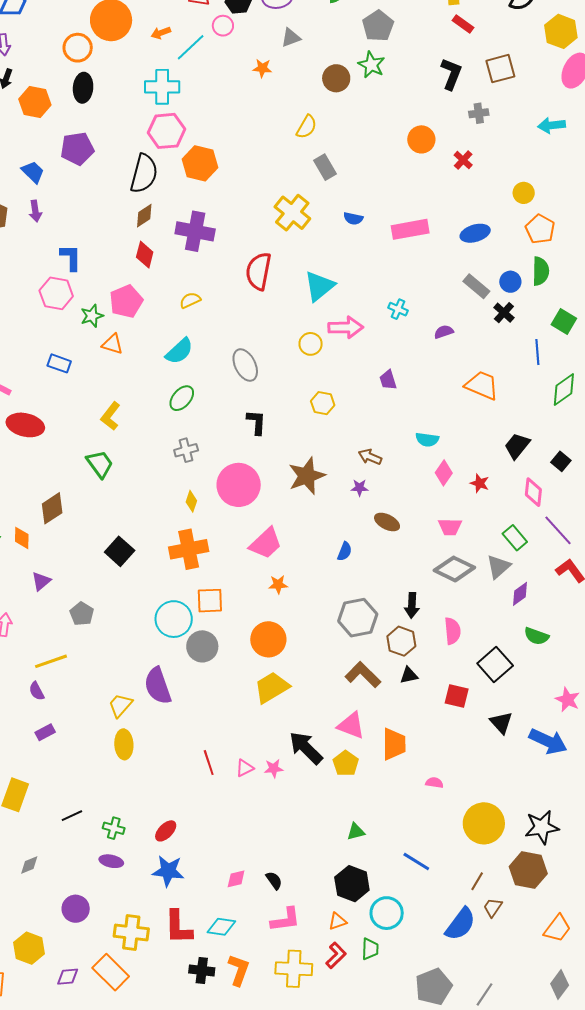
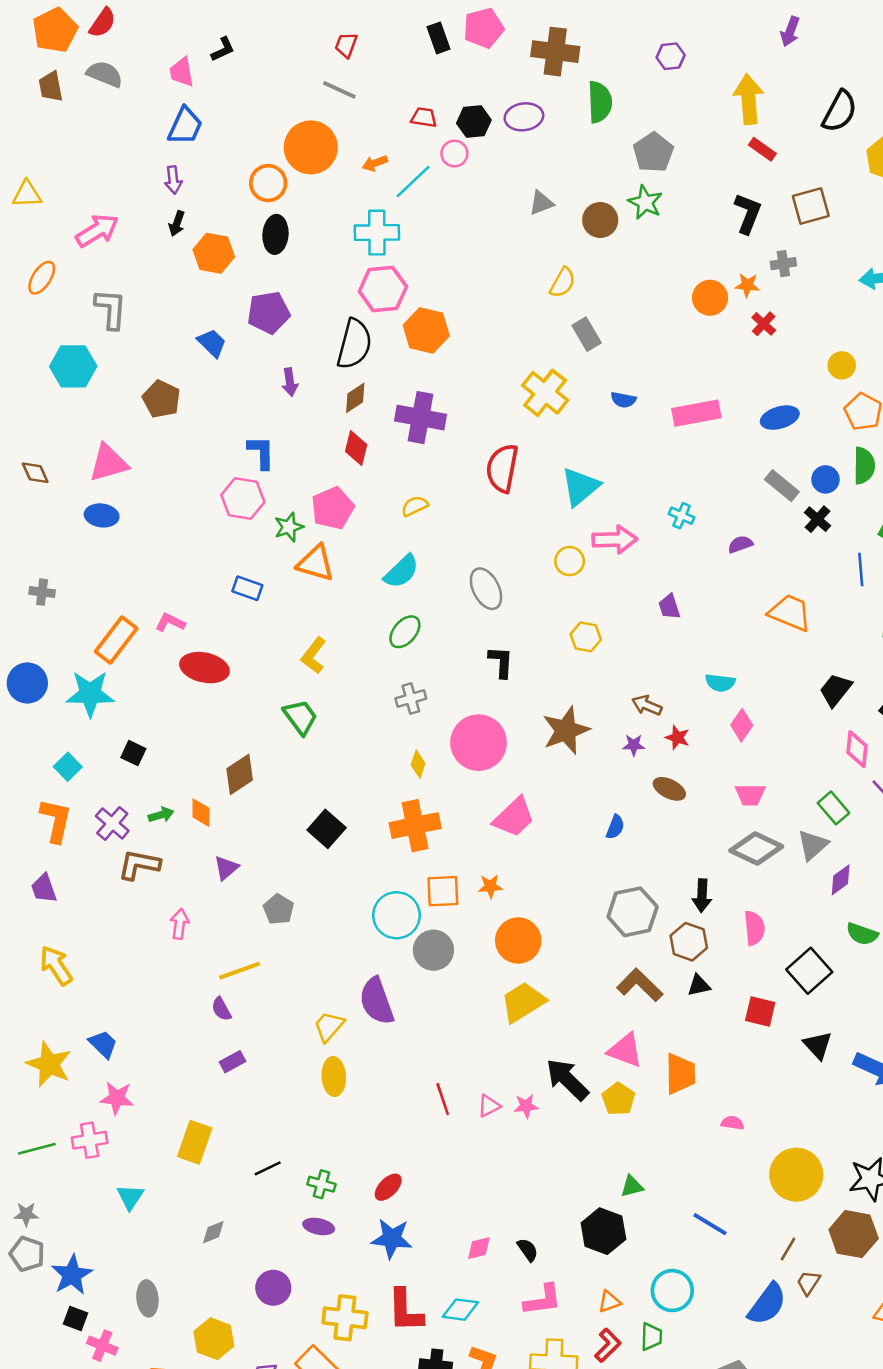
gray triangle: (291, 38) -> (541, 203), moved
orange star: (262, 68) -> (747, 285), moved
purple arrow: (35, 211) -> (290, 382), moved
orange triangle: (112, 344) -> (316, 563), size x1.4
red star: (480, 483) -> (677, 738), moved
orange star: (278, 584) -> (490, 886), moved
black hexagon: (352, 884) -> (603, 1231), moved

